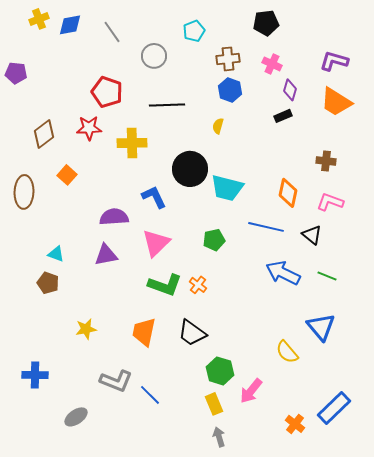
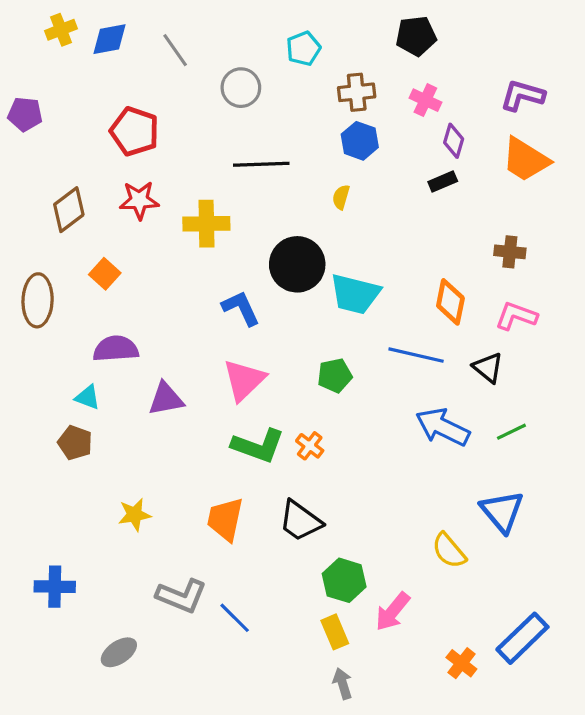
red pentagon: (107, 92) -> (135, 131), moved
purple semicircle: (114, 217) -> (116, 349), moved
green line: (327, 276) -> (511, 432), turned -48

